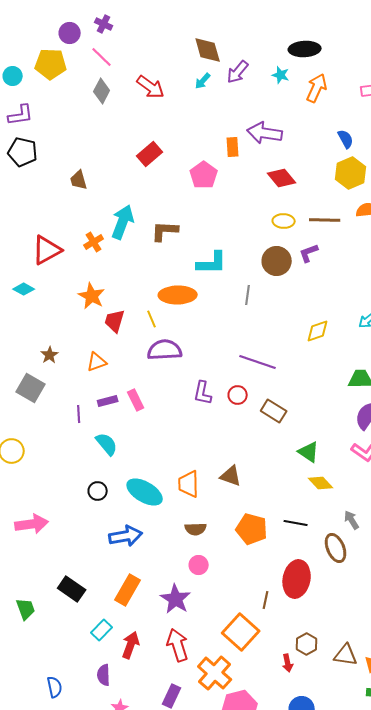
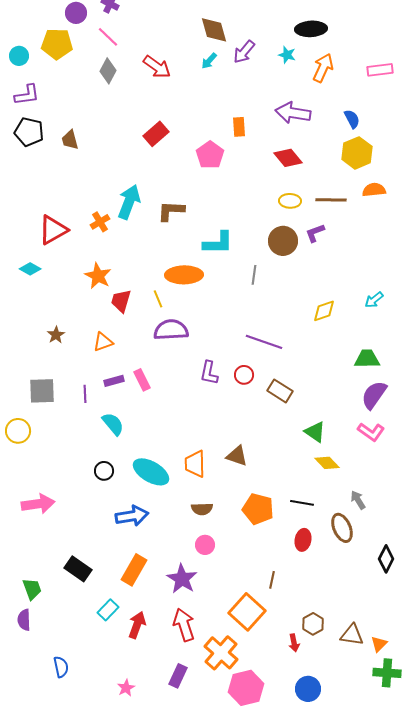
purple arrow: (265, 133) -> (293, 113), moved
brown trapezoid: (79, 180) -> (70, 140), moved
gray square: (31, 388) -> (42, 391), moved, turned -32
red ellipse: (297, 579) -> (303, 540), moved, size x0.6
purple semicircle: (104, 675) -> (24, 620), moved

